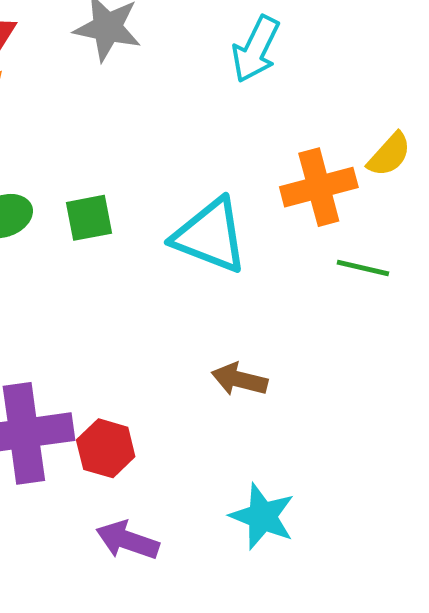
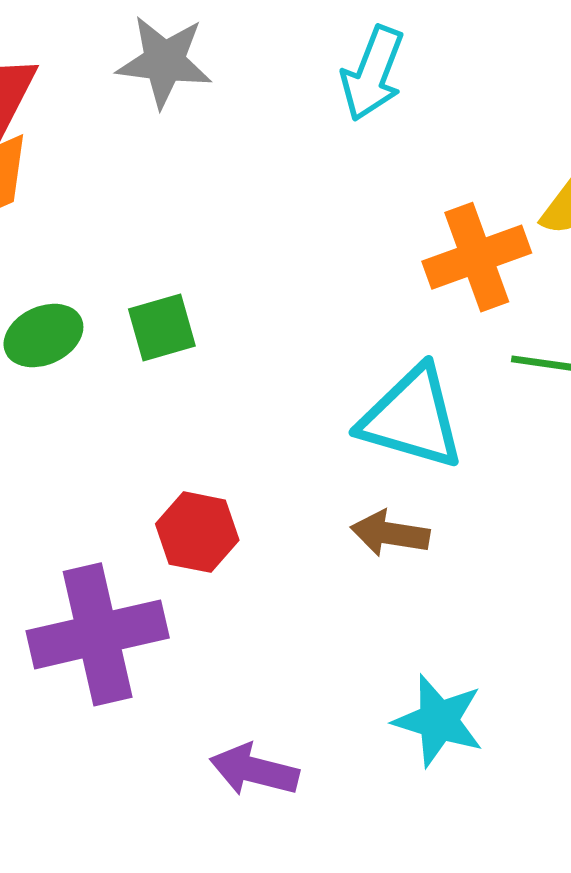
cyan triangle: (210, 236) -> (412, 418), moved
red hexagon: (106, 448) -> (197, 532), moved

